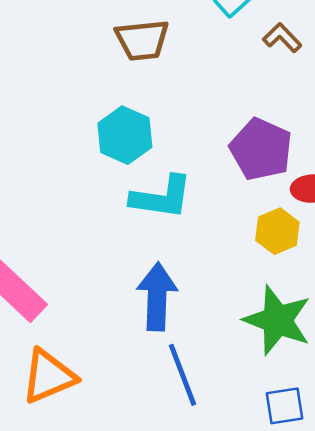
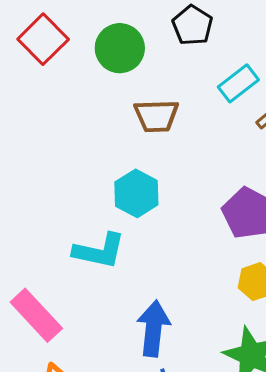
cyan L-shape: (162, 197) -> (99, 251), moved

